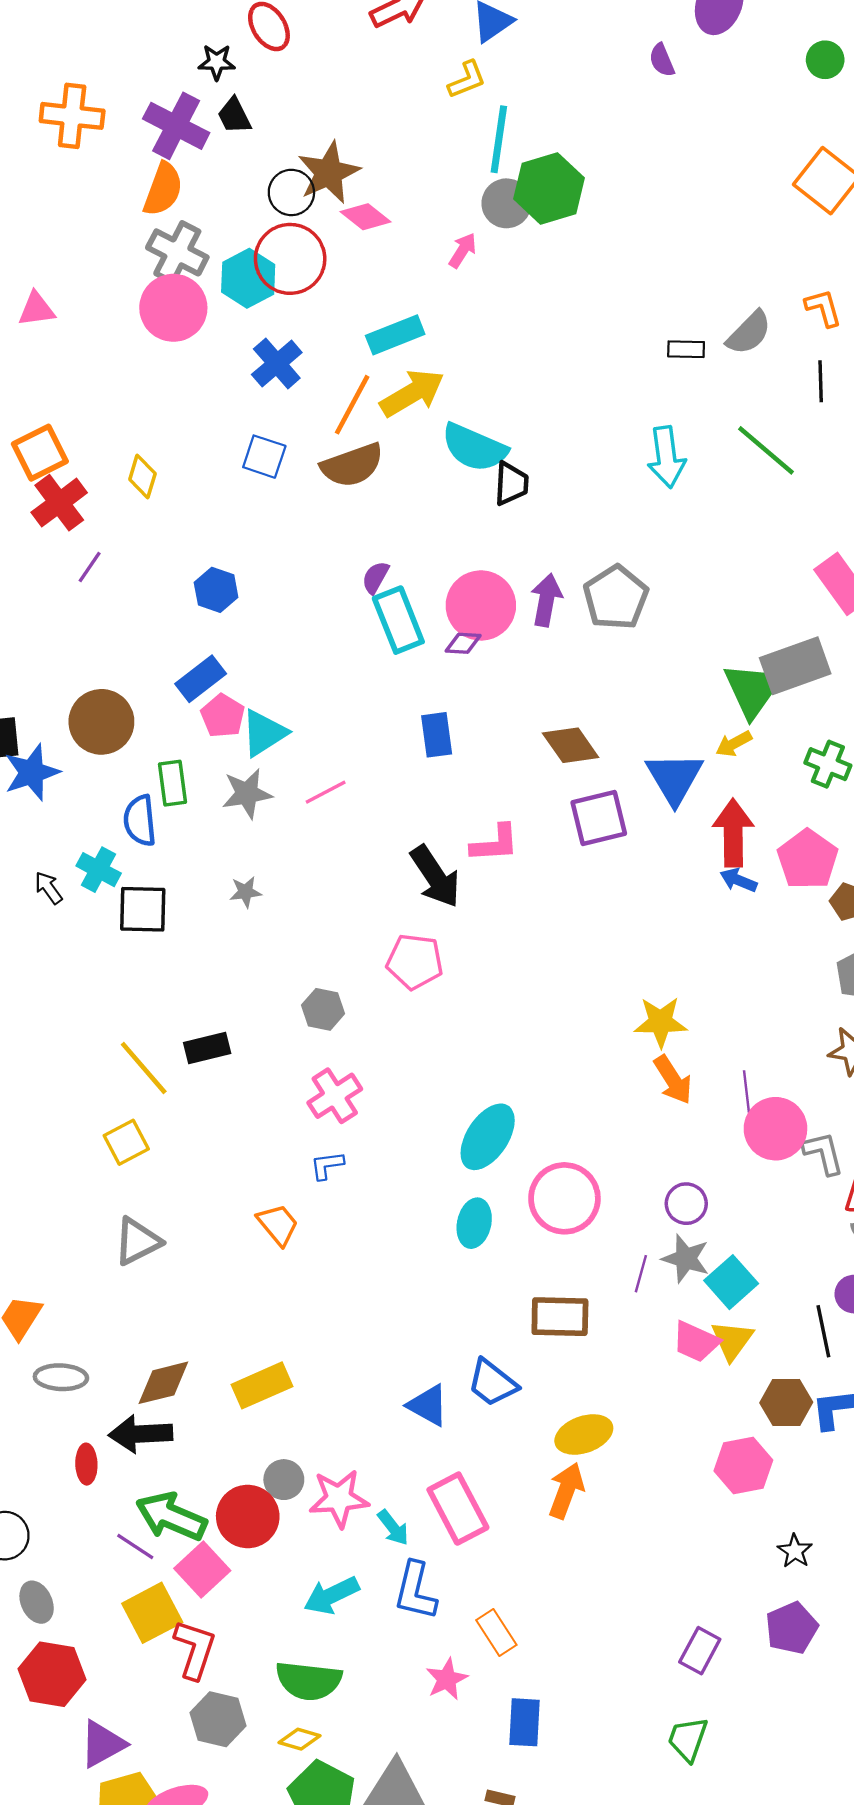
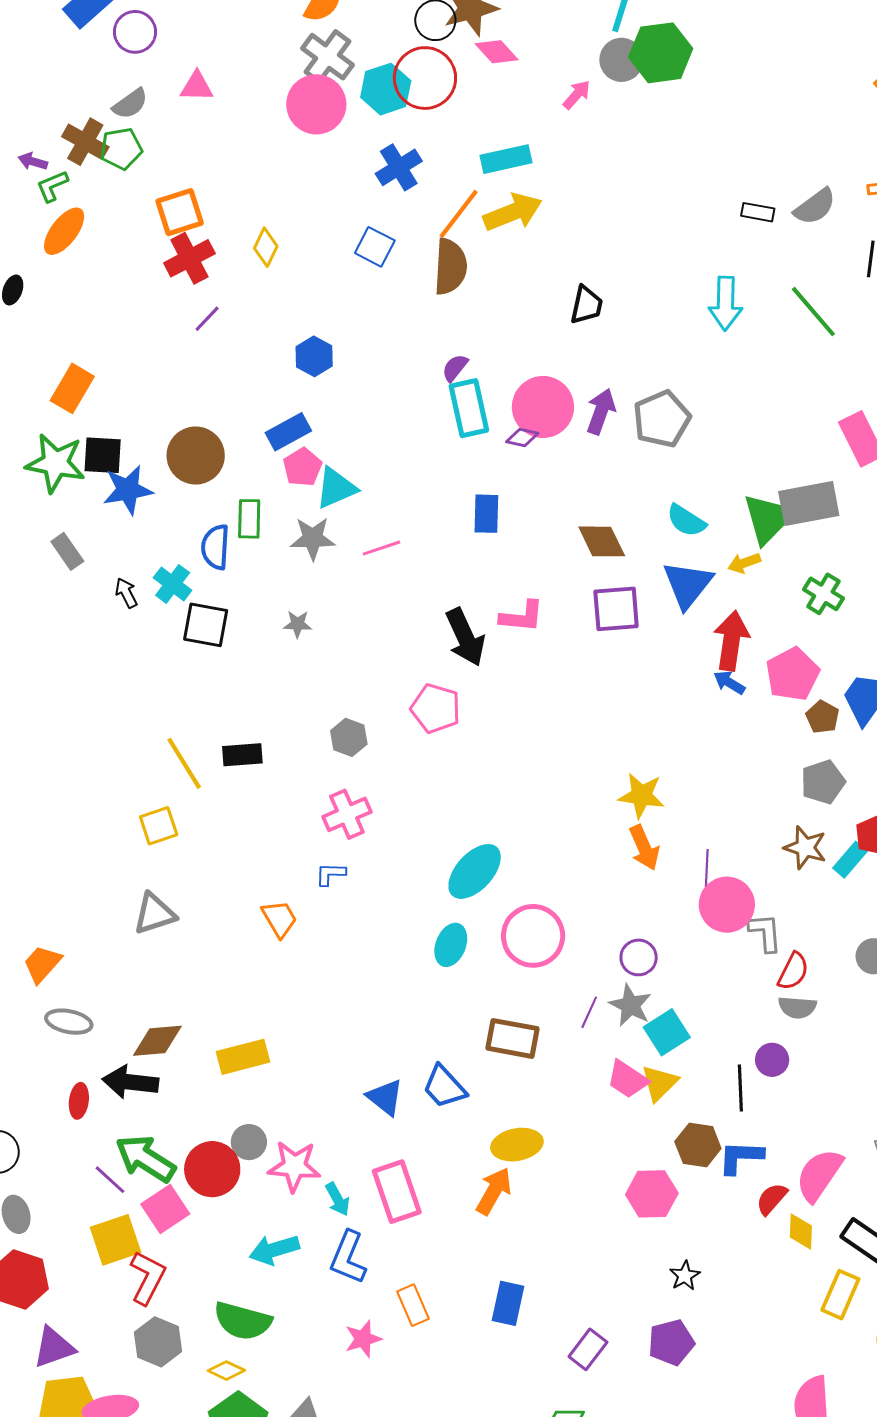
cyan semicircle: (474, 448) -> (686, 521), moved, size x0.7
brown semicircle: (352, 465) -> (450, 267), turned -76
blue rectangle: (525, 1722) -> (508, 1303), moved

